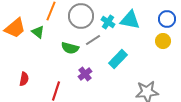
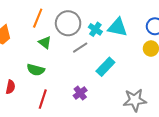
green triangle: (38, 32) -> (45, 42), moved
green semicircle: (70, 48) -> (36, 70), moved
purple cross: (85, 74) -> (80, 93), moved

